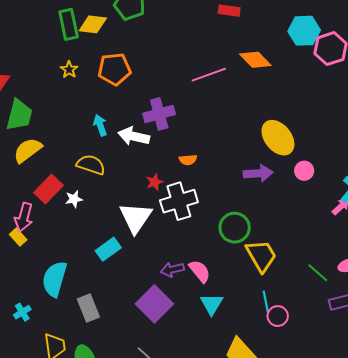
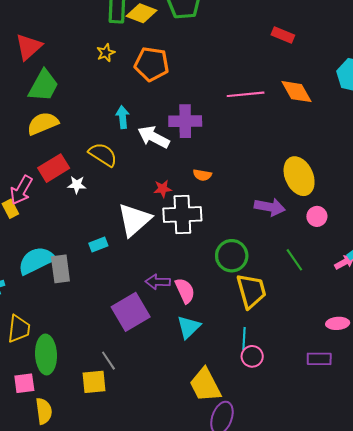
cyan rectangle: (108, 249) -> (98, 244), size x0.7
green line: (318, 273) -> (294, 260), moved
cyan semicircle: (55, 279) -> (36, 261), turned 33
gray rectangle: (88, 308) -> (60, 269), moved

